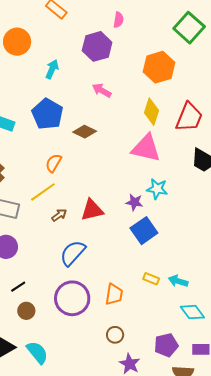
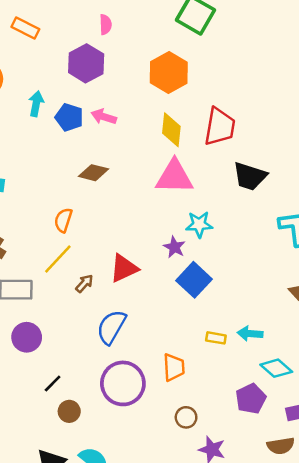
blue pentagon: (47, 114) -> (69, 117), moved, size x0.7
purple star: (134, 202) -> (174, 247), turned 30
purple pentagon: (166, 345) -> (251, 399), moved

